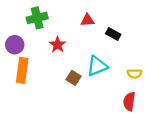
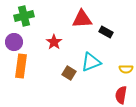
green cross: (37, 18) -> (24, 16), moved
red triangle: (87, 20) -> (82, 19), size x1.5

